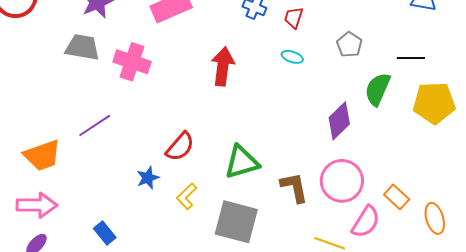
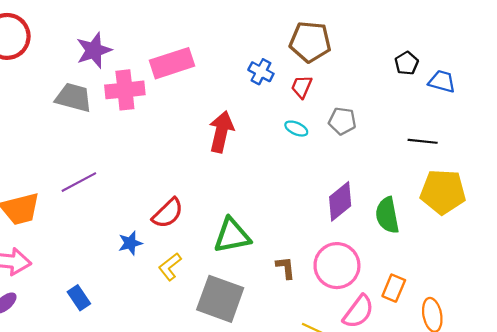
gray pentagon: (349, 45) -> (342, 121), moved, turned -30
pink cross: (132, 62) -> (125, 90), moved, turned -30
green semicircle: (378, 89) -> (387, 215), moved, turned -40
brown L-shape: (294, 187) -> (286, 268), size x0.7
orange rectangle: (397, 197) -> (394, 288), turned 65

